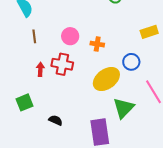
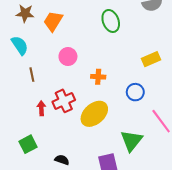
pink circle: (70, 36) -> (68, 57), moved
red cross: (62, 64) -> (64, 101), turned -30
yellow ellipse: (106, 79) -> (94, 114), moved

